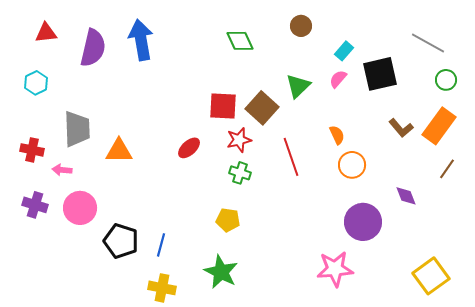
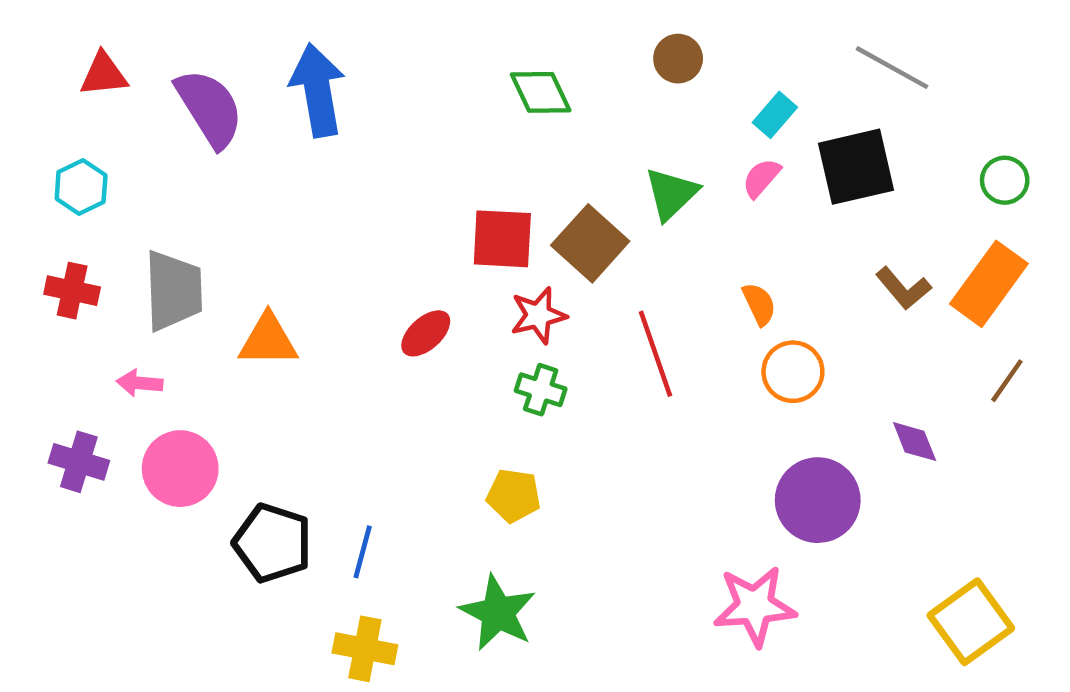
gray line: (428, 43) -> (892, 68), moved
purple semicircle: (93, 48) -> (209, 108), turned -45
red cross: (32, 150) -> (72, 291), moved

